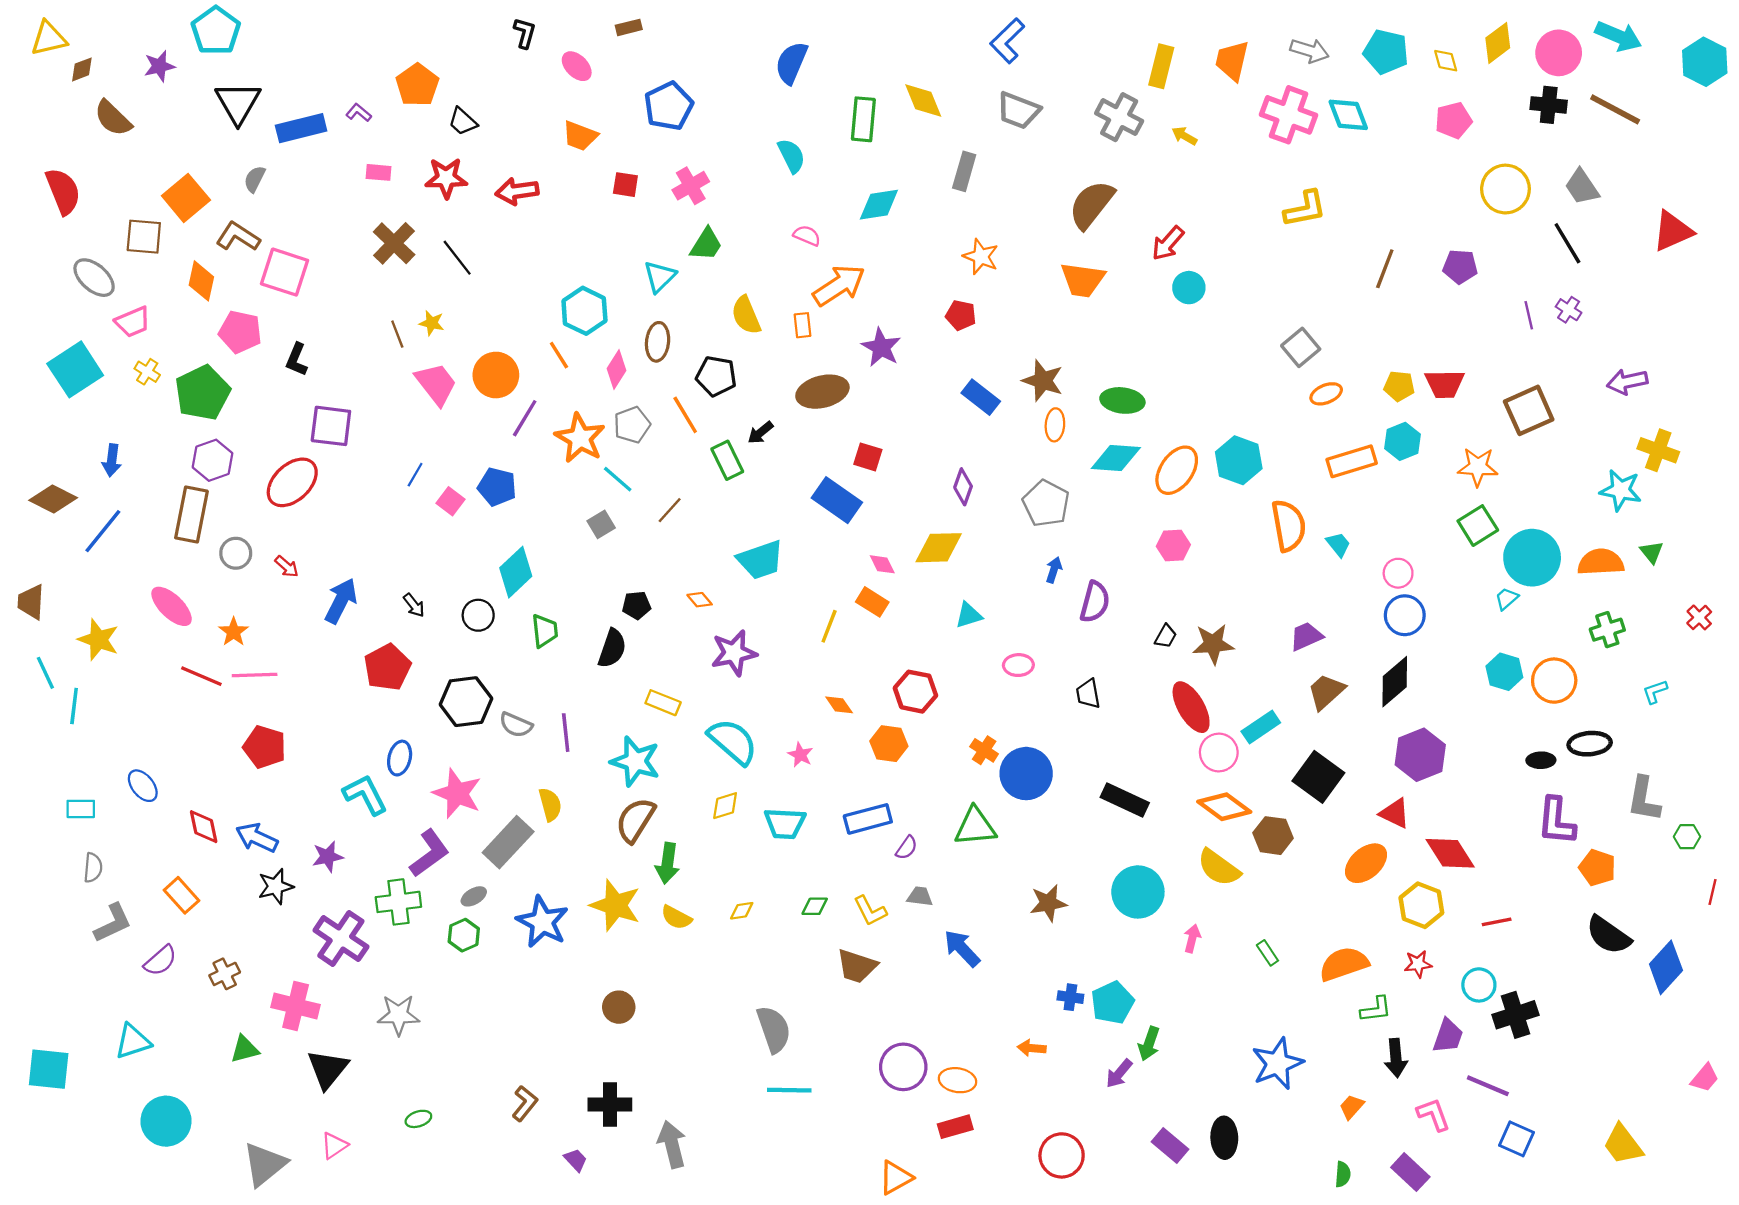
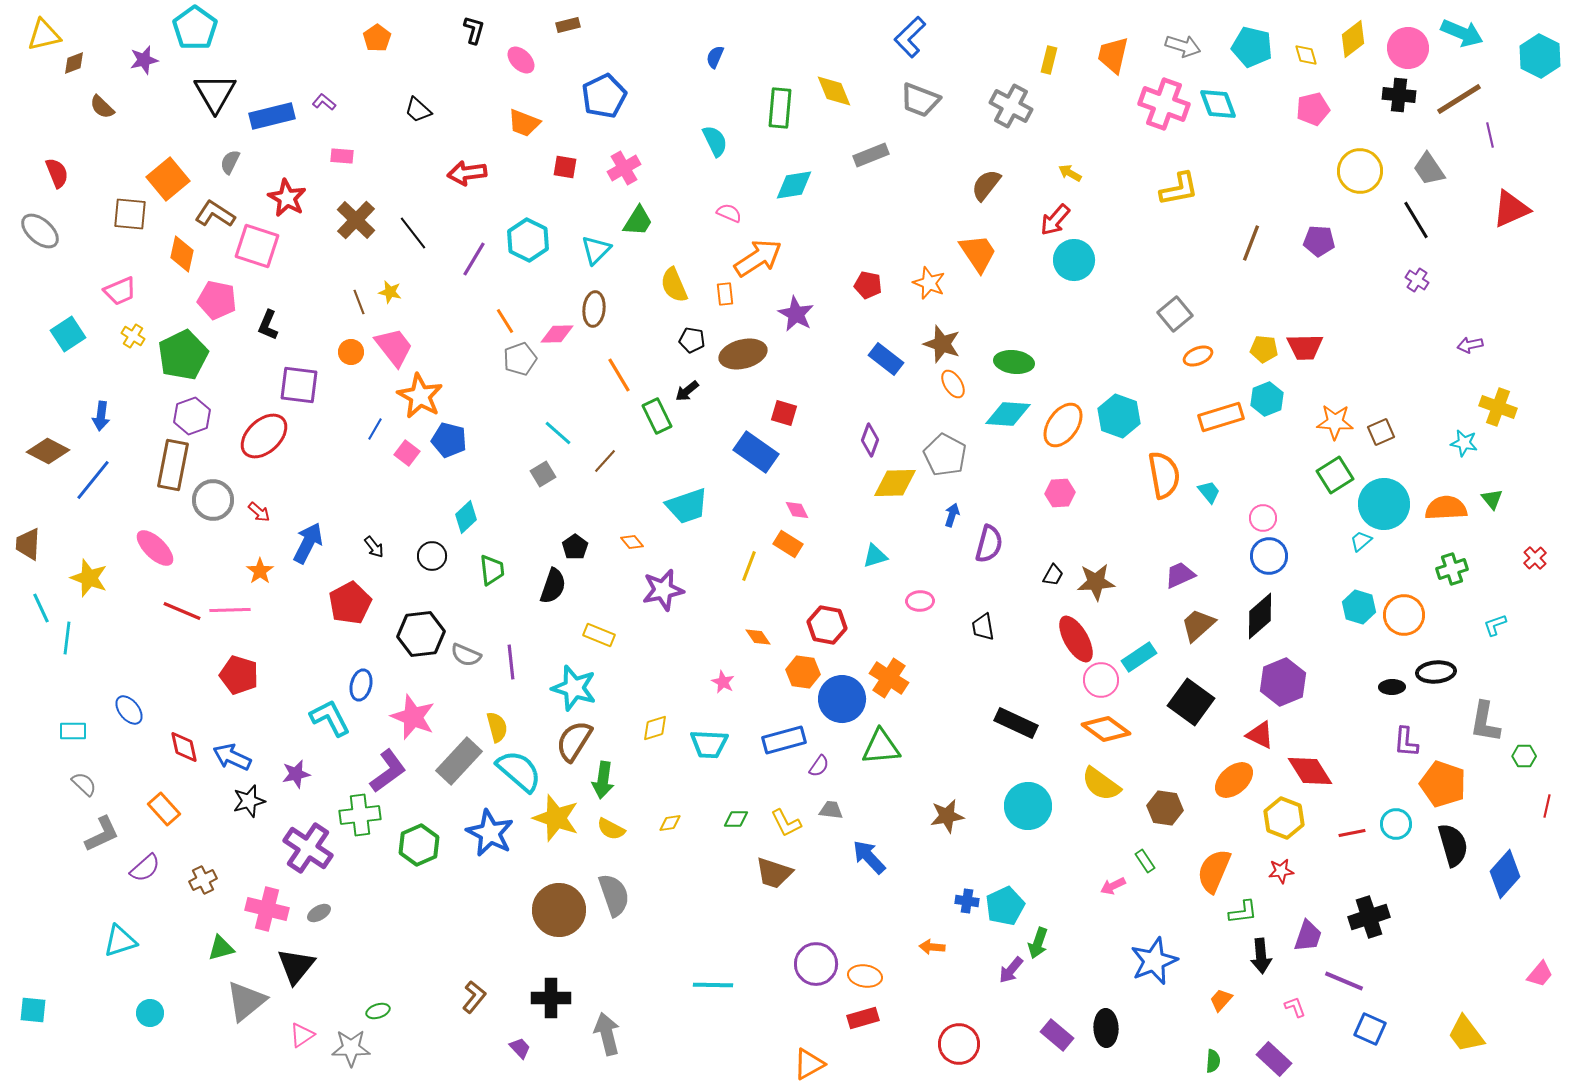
blue semicircle: (791, 63) -> (715, 57), size x0.6
yellow rectangle: (1161, 66) -> (1049, 60), size x0.7
orange pentagon: (417, 85) -> (377, 38), moved, size x0.7
brown line: (1615, 109) -> (1459, 99), turned -60
brown semicircle: (113, 118) -> (102, 107), size x0.7
yellow arrow: (1184, 136) -> (1070, 173), moved
gray rectangle: (964, 171) -> (871, 155), turned 52
red star: (446, 178) -> (287, 198), moved, turned 30
red semicircle: (63, 191) -> (57, 173), size x0.7
brown semicircle: (1091, 205) -> (986, 185), size x0.7
orange star: (981, 257) -> (929, 283), moved
gray ellipse: (94, 278) -> (40, 231), moved
orange trapezoid: (1083, 280) -> (978, 253), turned -132
cyan circle: (1189, 288) -> (1074, 260), size x1.4
cyan hexagon: (584, 311) -> (528, 240), moved
purple line: (1529, 315) -> (1490, 135), moved
cyan square: (75, 369) -> (68, 334), size x0.7
pink diamond: (617, 369) -> (557, 334), turned 56
orange circle: (496, 375) -> (351, 352), moved, size x0.6
black pentagon: (716, 376) -> (692, 340), moved, size x0.7
purple arrow: (1627, 382) -> (1470, 345), size x0.7
brown square: (1529, 410) -> (1381, 432), moved, size x0.6
purple line: (525, 418) -> (474, 259), moved
gray pentagon: (632, 425) -> (520, 359), moved
orange ellipse: (1055, 425) -> (953, 384), turned -36
orange star: (580, 438) -> (420, 396), moved
cyan star: (1621, 490) -> (1464, 443), size x0.7
yellow diamond: (939, 548) -> (895, 483), moved
gray circle: (236, 553) -> (213, 500), size x1.4
cyan diamond: (516, 572) -> (466, 517), size x0.7
black pentagon: (636, 605) -> (575, 547), turned -30
orange star: (234, 632) -> (260, 571), moved
cyan semicircle: (733, 741) -> (519, 771), moved
orange cross: (984, 750) -> (889, 678), size x1.5
blue circle: (1026, 774) -> (842, 699), moved
purple L-shape: (1556, 821) -> (1406, 742), size x0.7
brown hexagon: (1273, 836) -> (1165, 808), moved
gray semicircle: (93, 868) -> (84, 784), turned -52
orange pentagon: (1597, 868) -> (1443, 784), size x1.4
gray ellipse: (474, 896) -> (319, 913), moved
green hexagon: (464, 935) -> (419, 845), size x1.4
black semicircle: (1608, 935) -> (1453, 845), turned -141
pink arrow: (1192, 938) -> (1113, 886), moved, turned -130
orange semicircle: (1344, 964) -> (1214, 871), turned -48
cyan circle: (1479, 985) -> (1396, 824), moved
brown circle: (619, 1007) -> (559, 910), size x1.8
gray star: (398, 1015) -> (351, 1048), moved
gray semicircle: (774, 1029) -> (614, 895), moved
cyan square: (49, 1069) -> (33, 1010), moved, size x0.7
pink L-shape: (1434, 1114) -> (1295, 1007), size x0.7
cyan circle: (166, 1121) -> (150, 1013), size x0.6
gray triangle: (265, 1164) -> (246, 1001), moved

